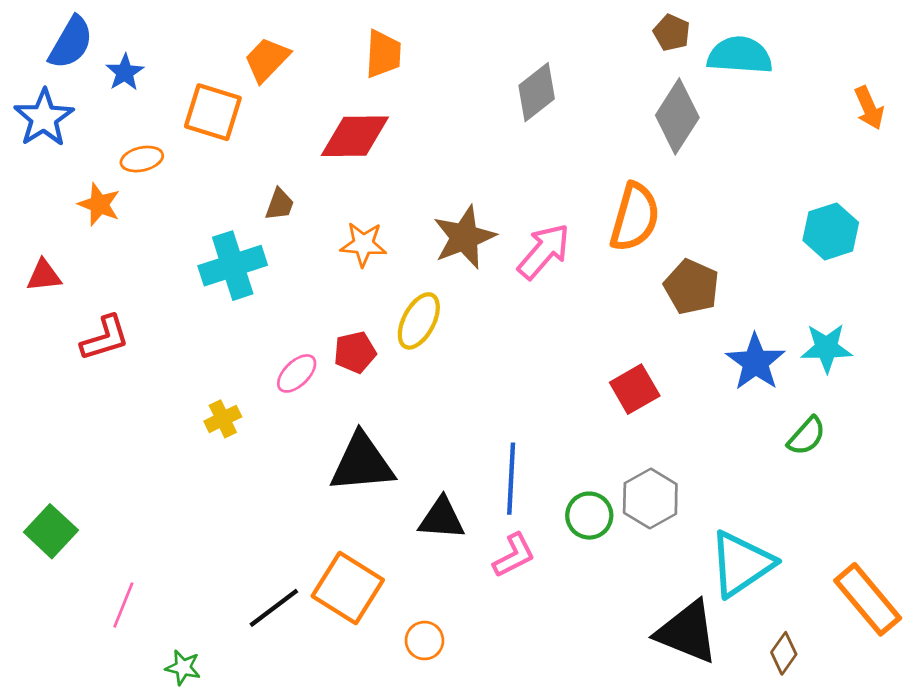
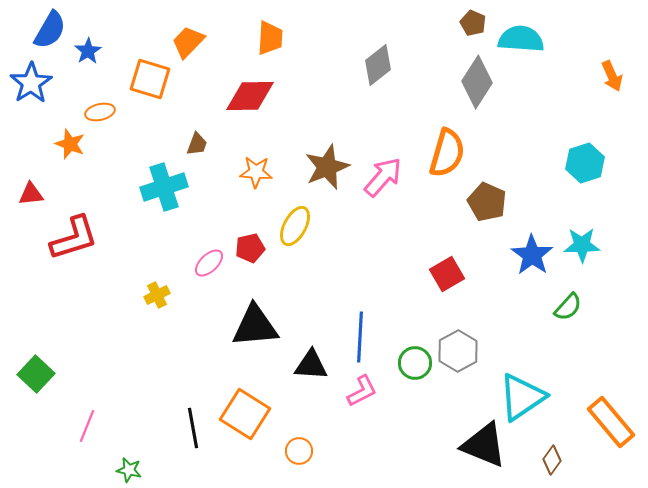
red L-shape: (105, 338) -> (74, 238), size x1.4
black line: (274, 608) -> (193, 428), turned -63

